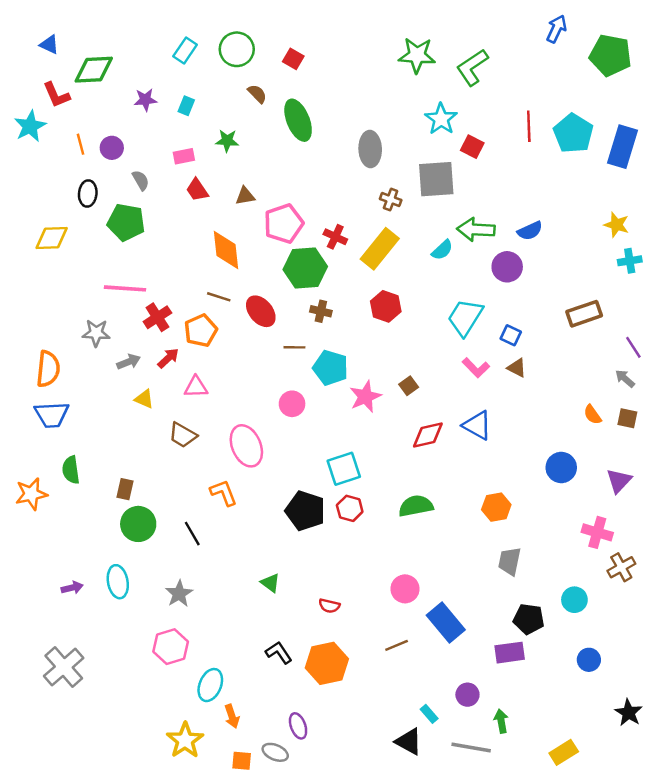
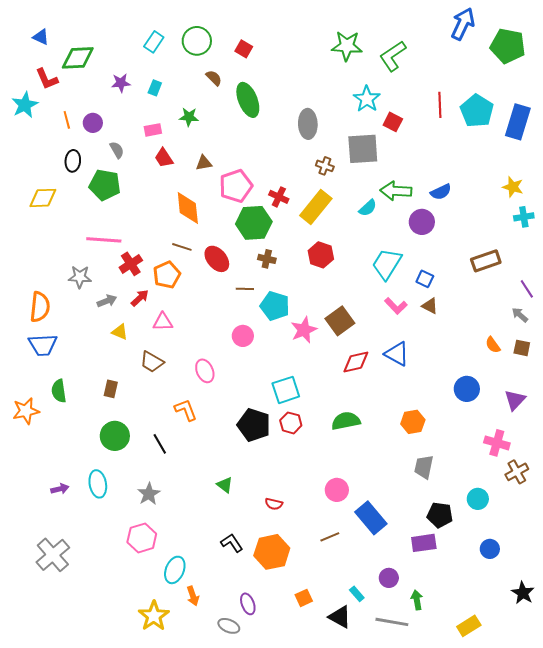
blue arrow: (556, 29) -> (463, 24), size x1.4
brown square: (409, 386) -> (340, 321), size x1.8
pink ellipse: (246, 446) -> (205, 371), size x0.7
brown rectangle: (125, 489) -> (111, 389), moved
orange square: (242, 761) -> (304, 598), moved, turned -30

